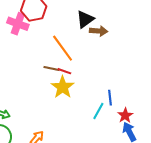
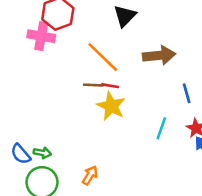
brown arrow: (99, 31) -> (159, 55), moved, size x1.4
blue line: (110, 98) -> (187, 93), moved

